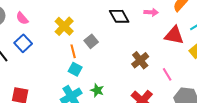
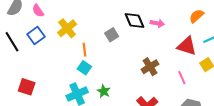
pink arrow: (151, 12) -> (157, 23), moved
yellow cross: (64, 26) -> (67, 28), moved
gray square: (91, 41) -> (112, 35), moved
pink line: (167, 74) -> (182, 78), moved

